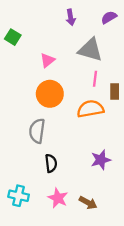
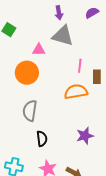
gray triangle: (90, 50) -> (63, 36), moved
pink triangle: (47, 60) -> (39, 50), turned 40
orange circle: (50, 94) -> (27, 73), moved

